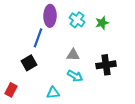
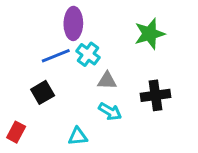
cyan cross: (77, 20) -> (88, 54), moved
green star: (102, 23) -> (150, 34), size x1.5
blue line: (38, 38) -> (56, 56), turned 48

